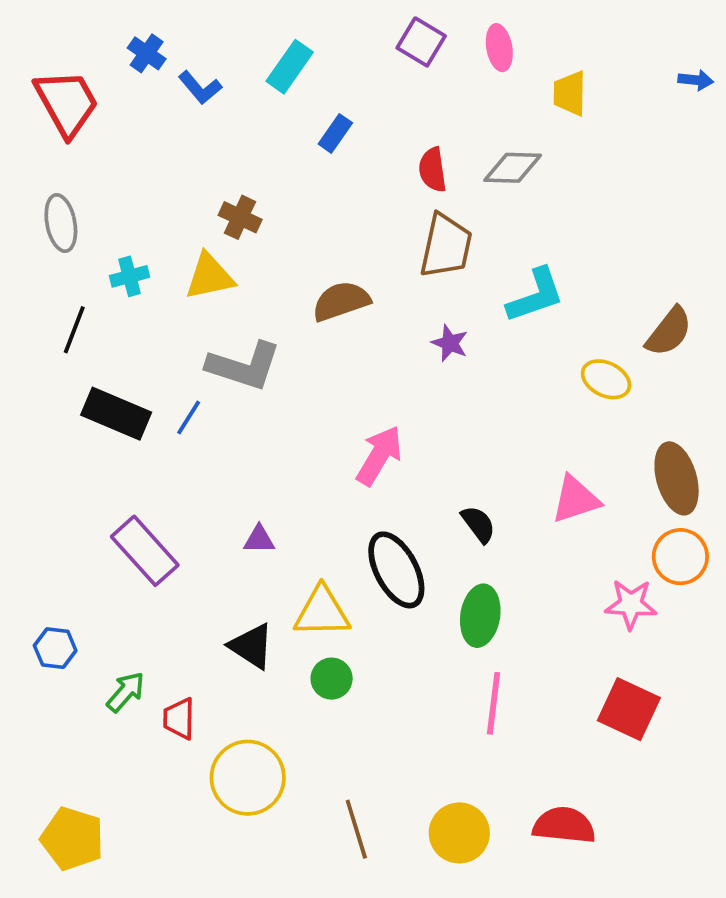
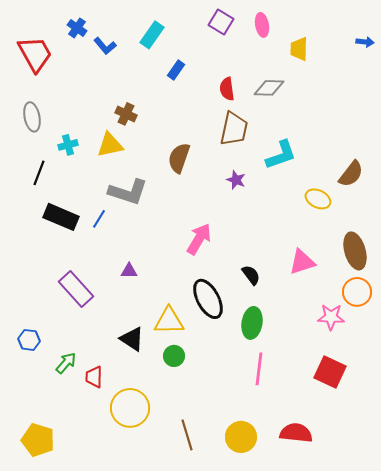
brown semicircle: (341, 301) -> (179, 158), turned -52
purple triangle: (259, 539) -> (129, 271), moved

